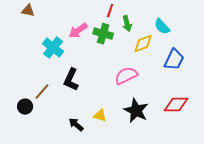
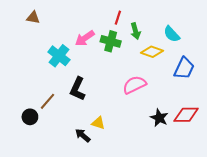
yellow diamond: (143, 44) -> (152, 52), turned 40
black star: (136, 111) -> (159, 118), moved, size x0.7
yellow triangle: (100, 116) -> (98, 123), moved

